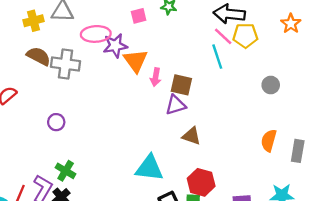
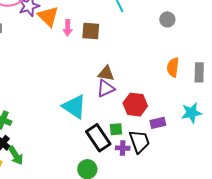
purple triangle: (175, 105) -> (106, 89), moved
cyan triangle: (149, 168) -> (74, 107), turned 36
red hexagon: (201, 182) -> (135, 105), moved

